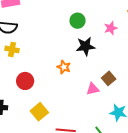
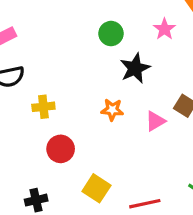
yellow cross: (12, 49) -> (43, 107), moved
pink triangle: (93, 89) -> (155, 121), moved

